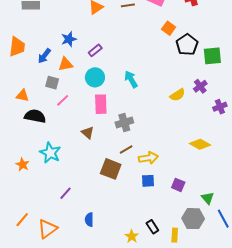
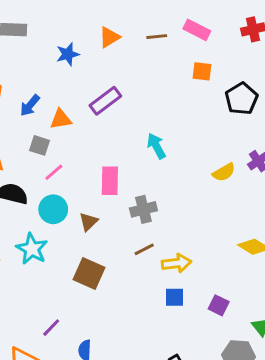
orange square: (169, 28) -> (202, 71), moved, turned -32
blue star: (69, 39) -> (68, 54), moved
purple rectangle: (95, 50) -> (105, 101), size x1.5
cyan circle: (95, 77) -> (53, 209), moved
brown triangle: (88, 133) -> (88, 222), turned 32
brown square: (111, 169) -> (89, 273), moved
purple line: (65, 193) -> (51, 328), moved

